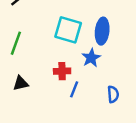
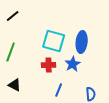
red cross: (62, 71) -> (49, 65), moved
black triangle: (21, 83) -> (15, 85), turned 40

